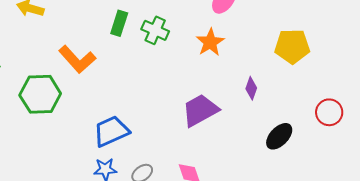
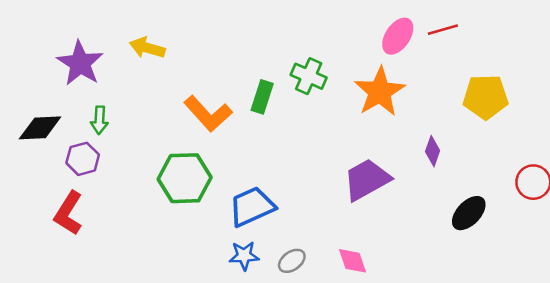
green rectangle: (119, 23) -> (262, 97), moved
orange star: (210, 42) -> (380, 92), size x1.4
green hexagon: (40, 94) -> (185, 178), moved

